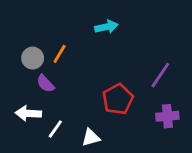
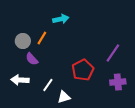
cyan arrow: (106, 27) -> (61, 19), moved
white line: (55, 129) -> (48, 85), moved

